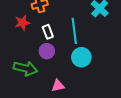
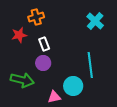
cyan line: (74, 31) -> (90, 65), moved
cyan circle: (81, 57) -> (73, 86), moved

